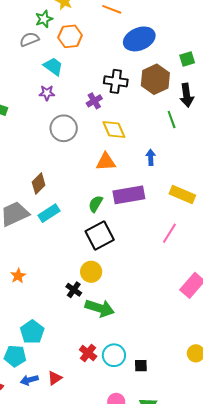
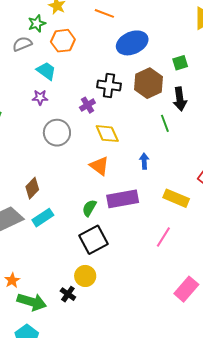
orange triangle: (106, 162) -> (99, 166), turned 40
green arrow: (100, 308) -> (32, 302), moved

